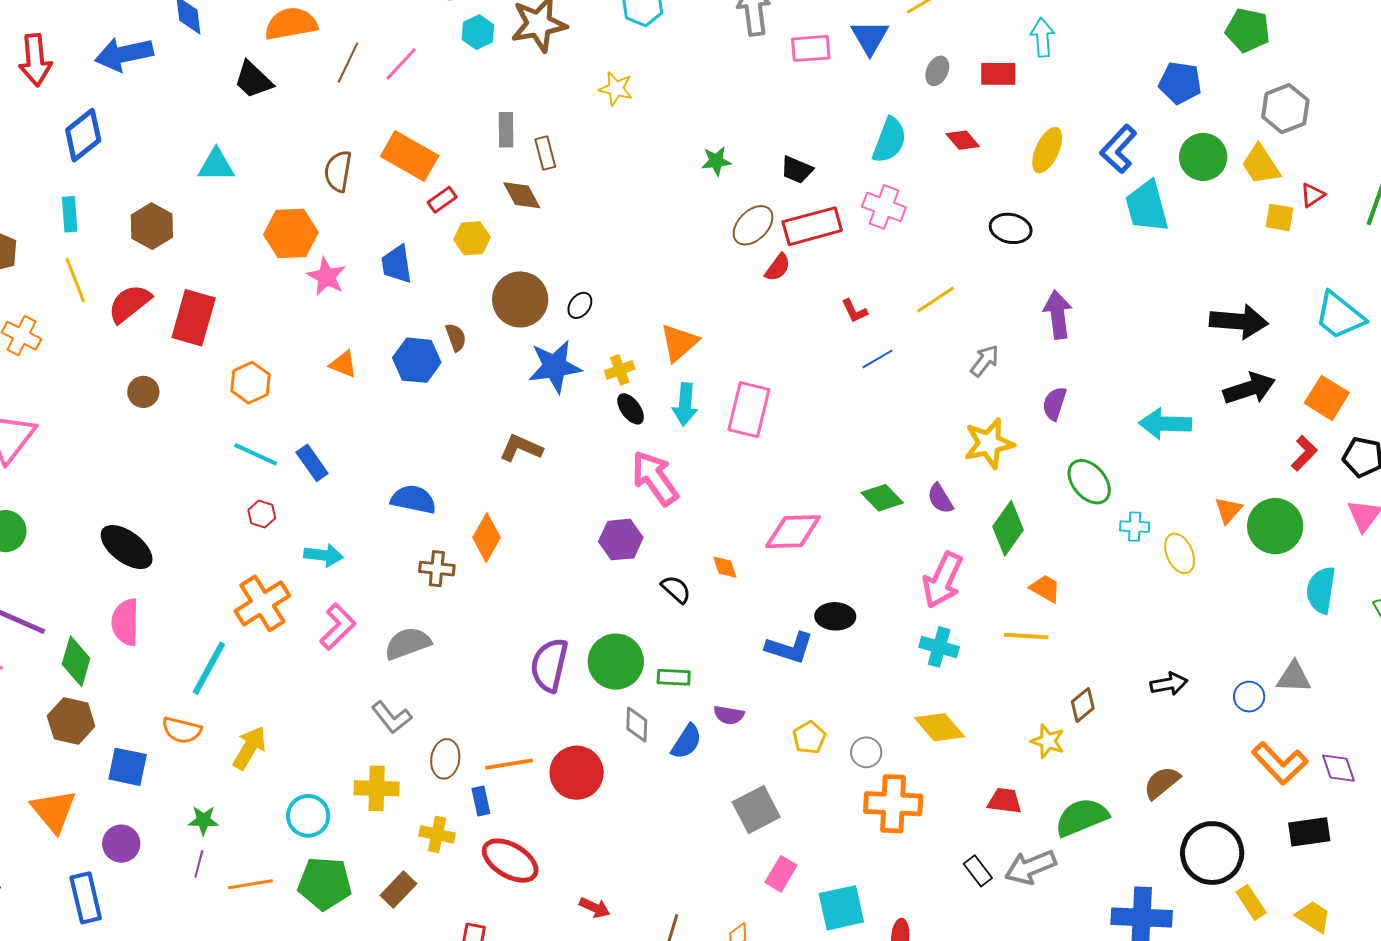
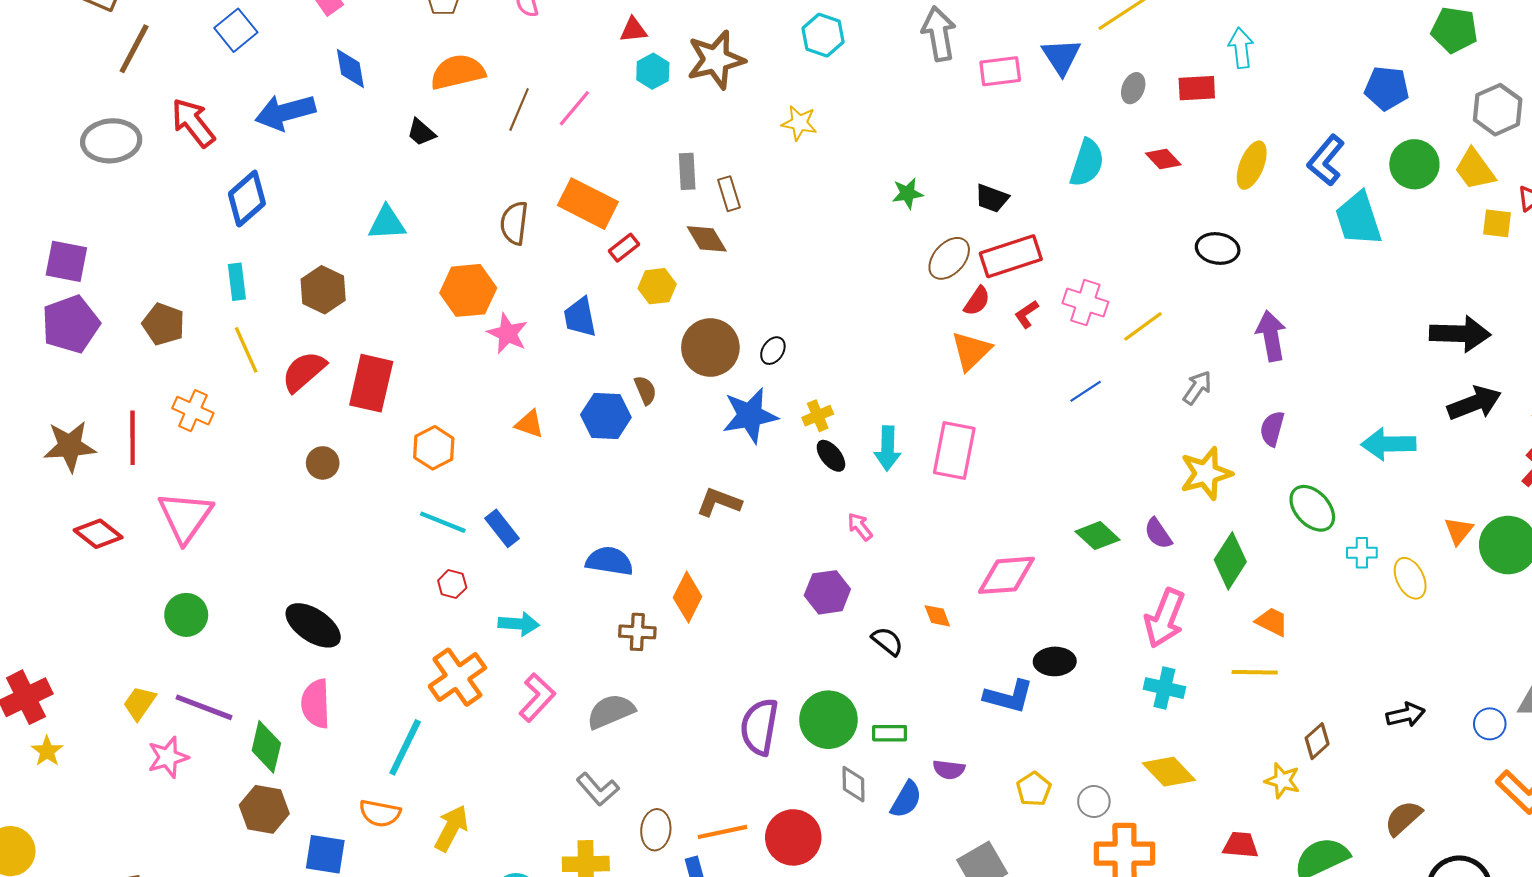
red arrow: (35, 60) -> (193, 123), turned 150
black trapezoid: (253, 80) -> (421, 132), size x0.7
pink cross: (884, 207) -> (1085, 303), moved
red L-shape: (854, 311) -> (1027, 314), moved, turned 84
orange triangle: (679, 343) -> (971, 351), moved
pink arrow: (655, 478) -> (860, 527), size x0.5

